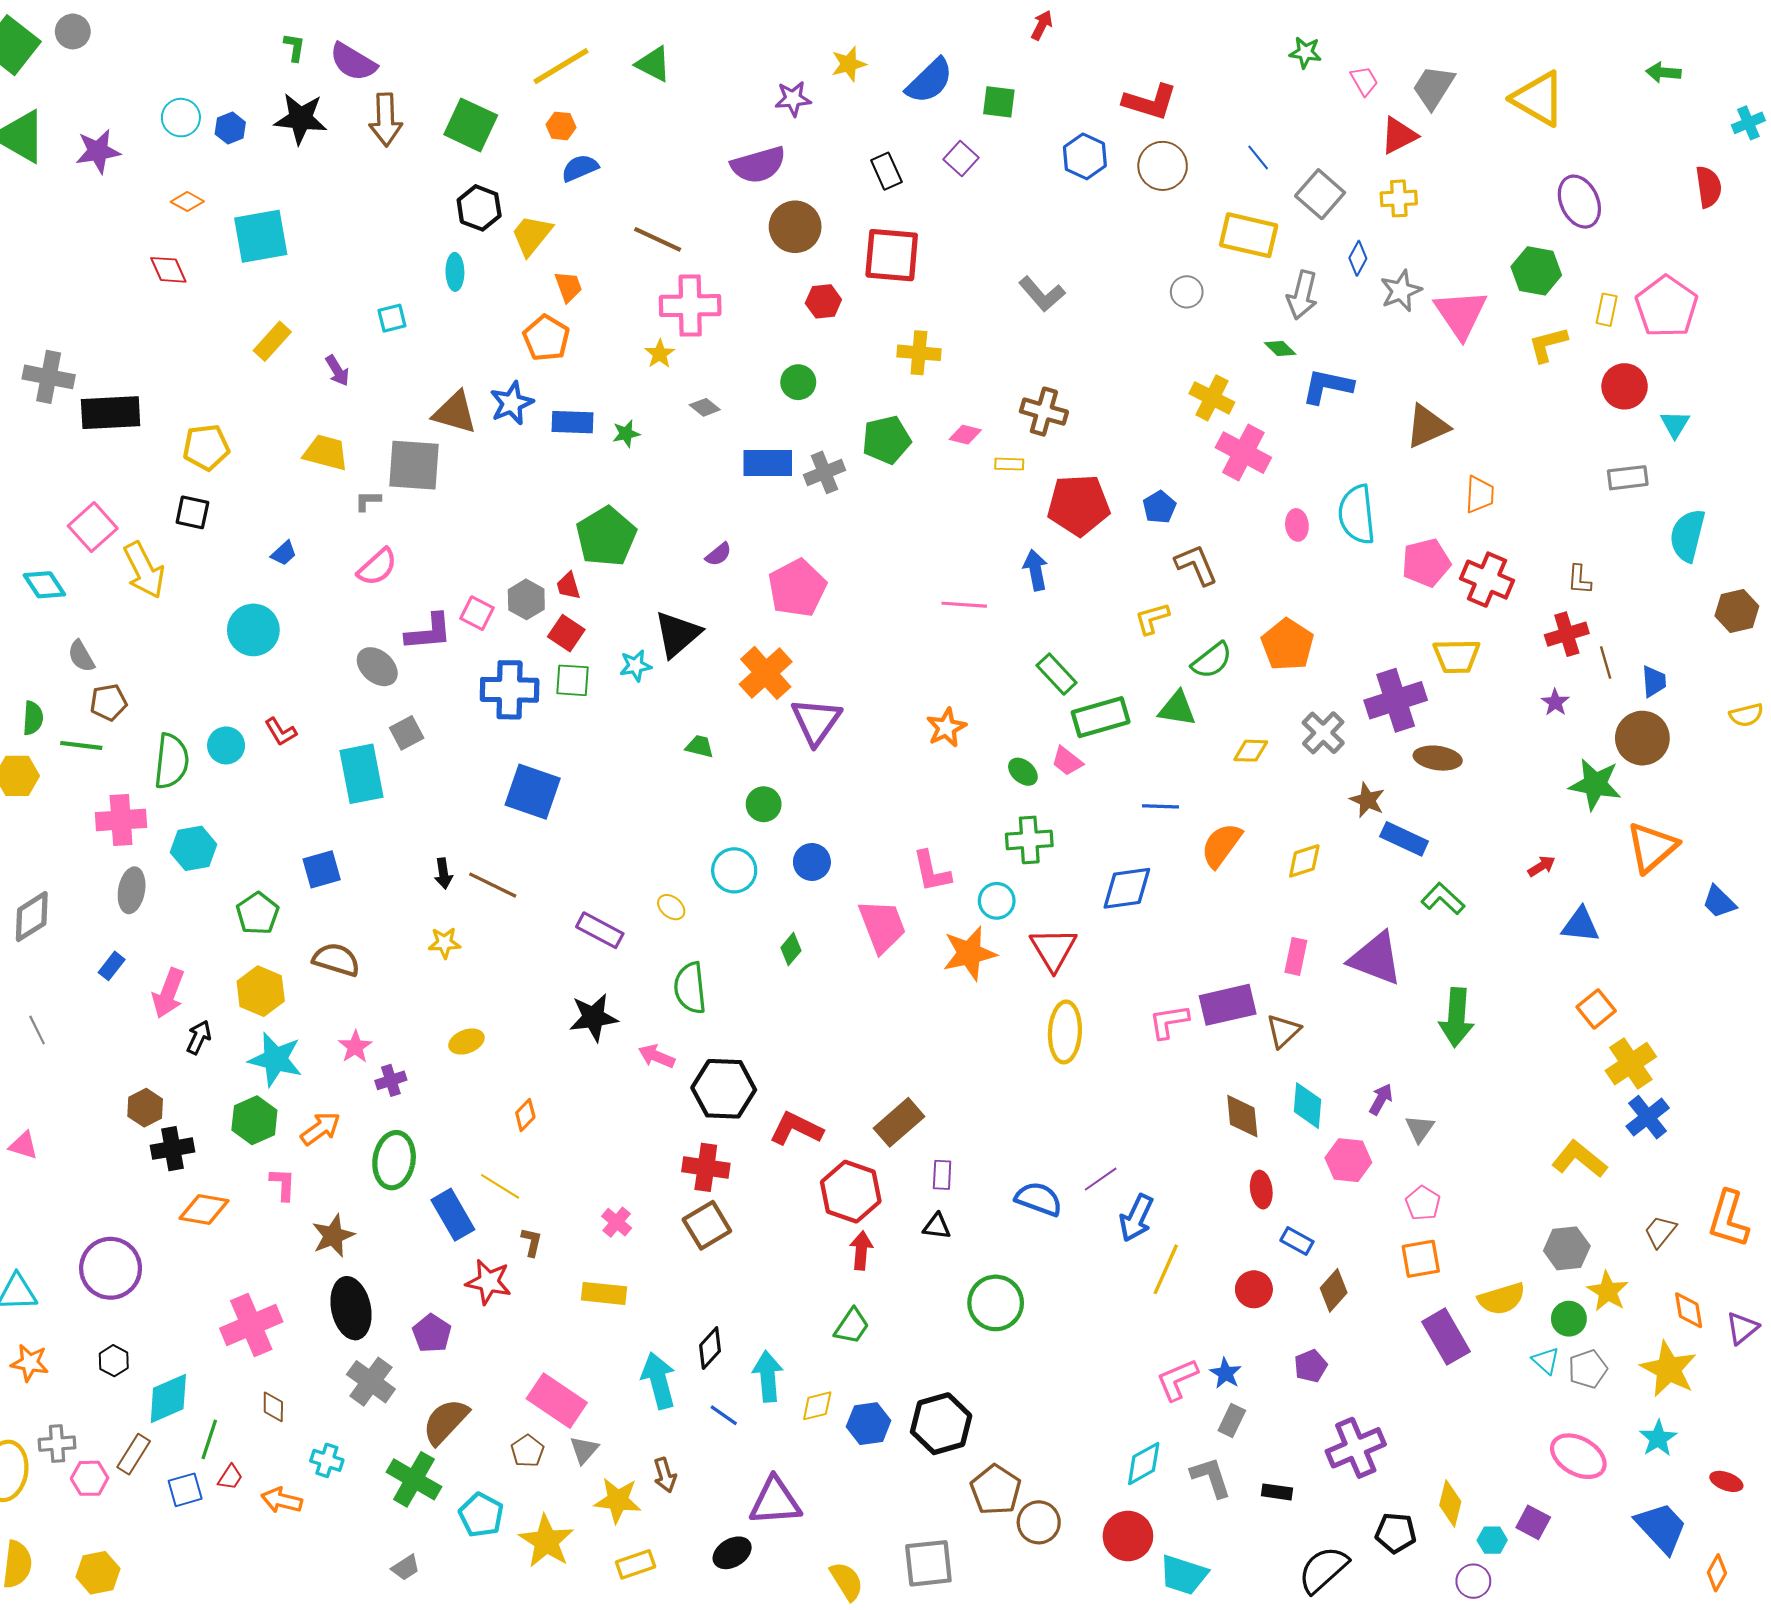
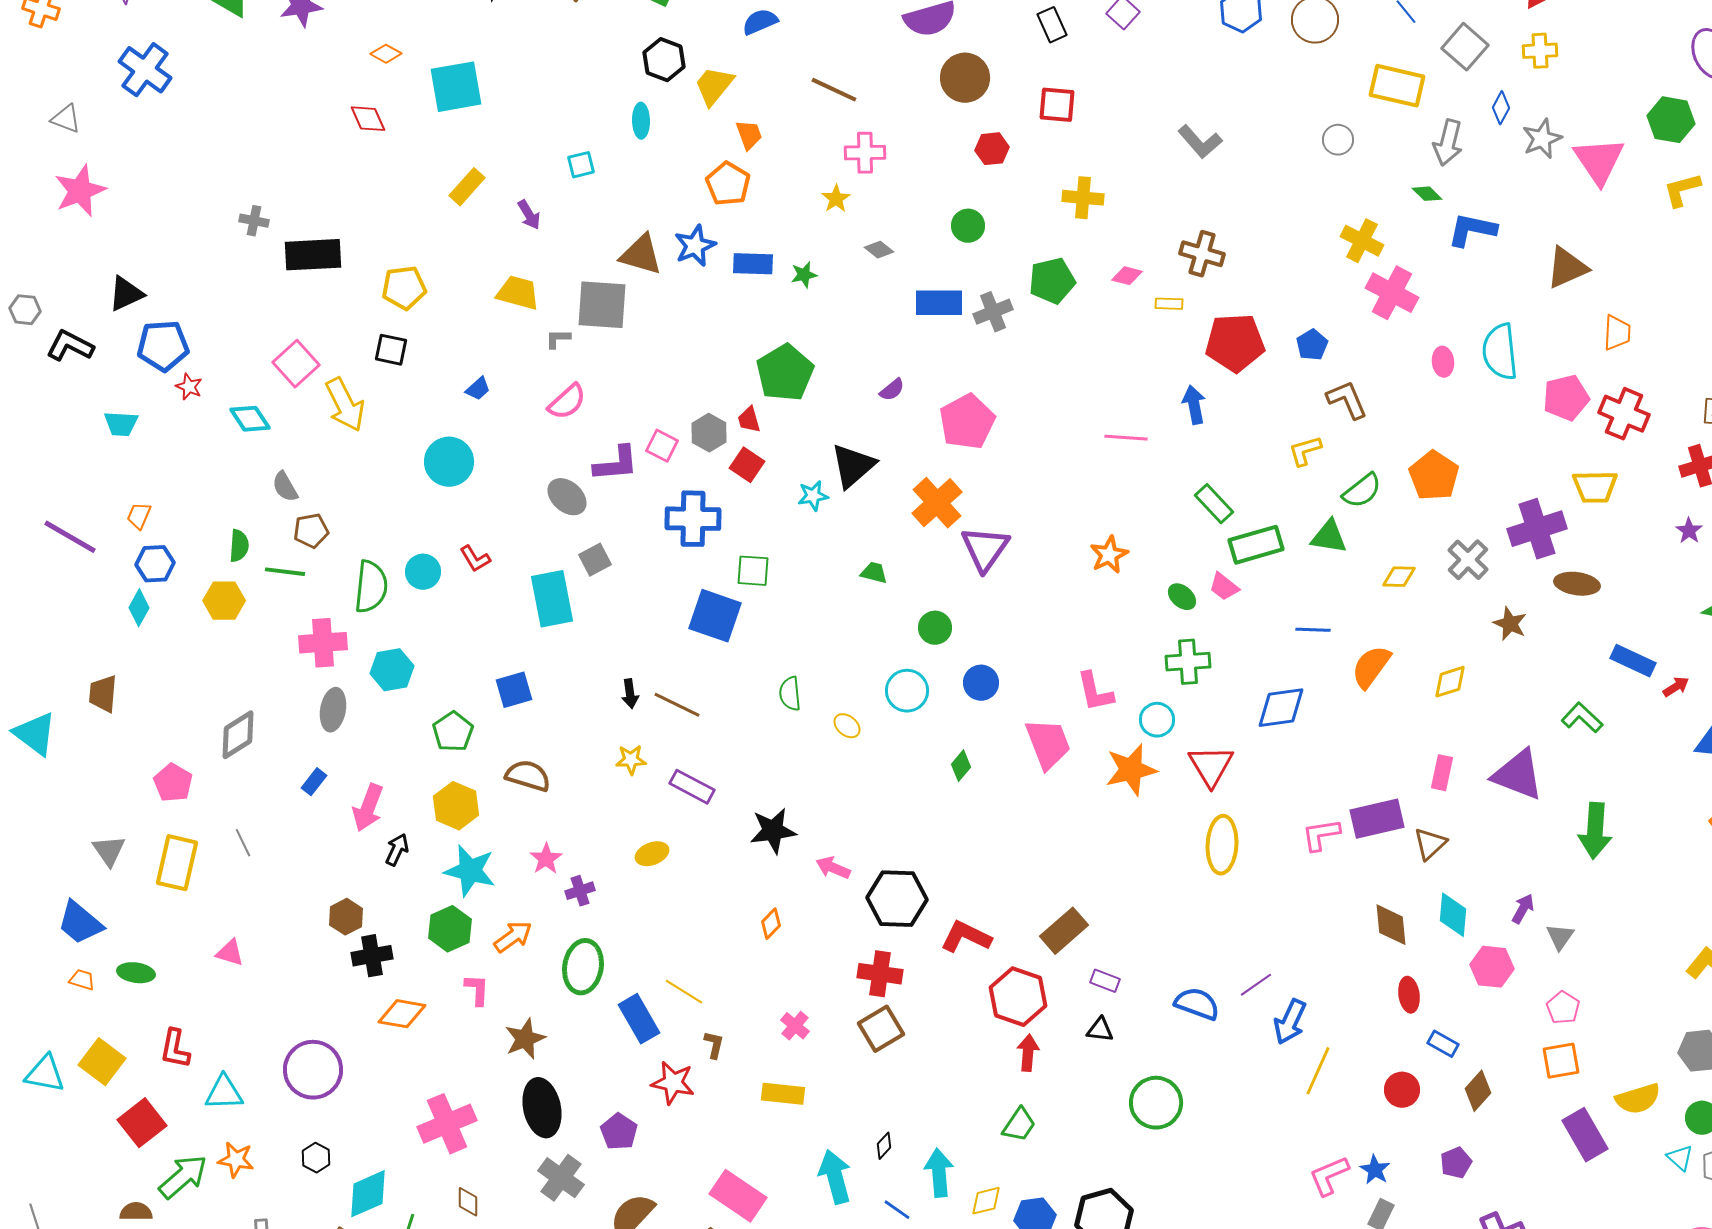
red square: (892, 255) -> (1057, 105), size x0.7
pink cross: (690, 306) -> (865, 153), size x0.7
gray cross: (49, 377) -> (254, 221), size x0.6
green square: (573, 680) -> (753, 571), moved
blue rectangle: (1404, 839) -> (1633, 661), moved
purple rectangle: (600, 930) -> (692, 787), moved
green semicircle: (690, 988) -> (790, 694), moved, size x0.7
orange diamond: (525, 1115) -> (771, 924), moved
purple rectangle: (942, 1175) -> (1105, 981), turned -72
black diamond: (710, 1348) -> (884, 1146), size x0.7

